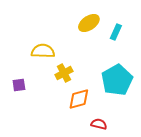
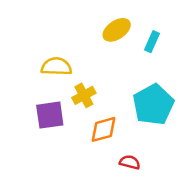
purple square: (19, 85) -> (50, 115), moved, size x1.6

